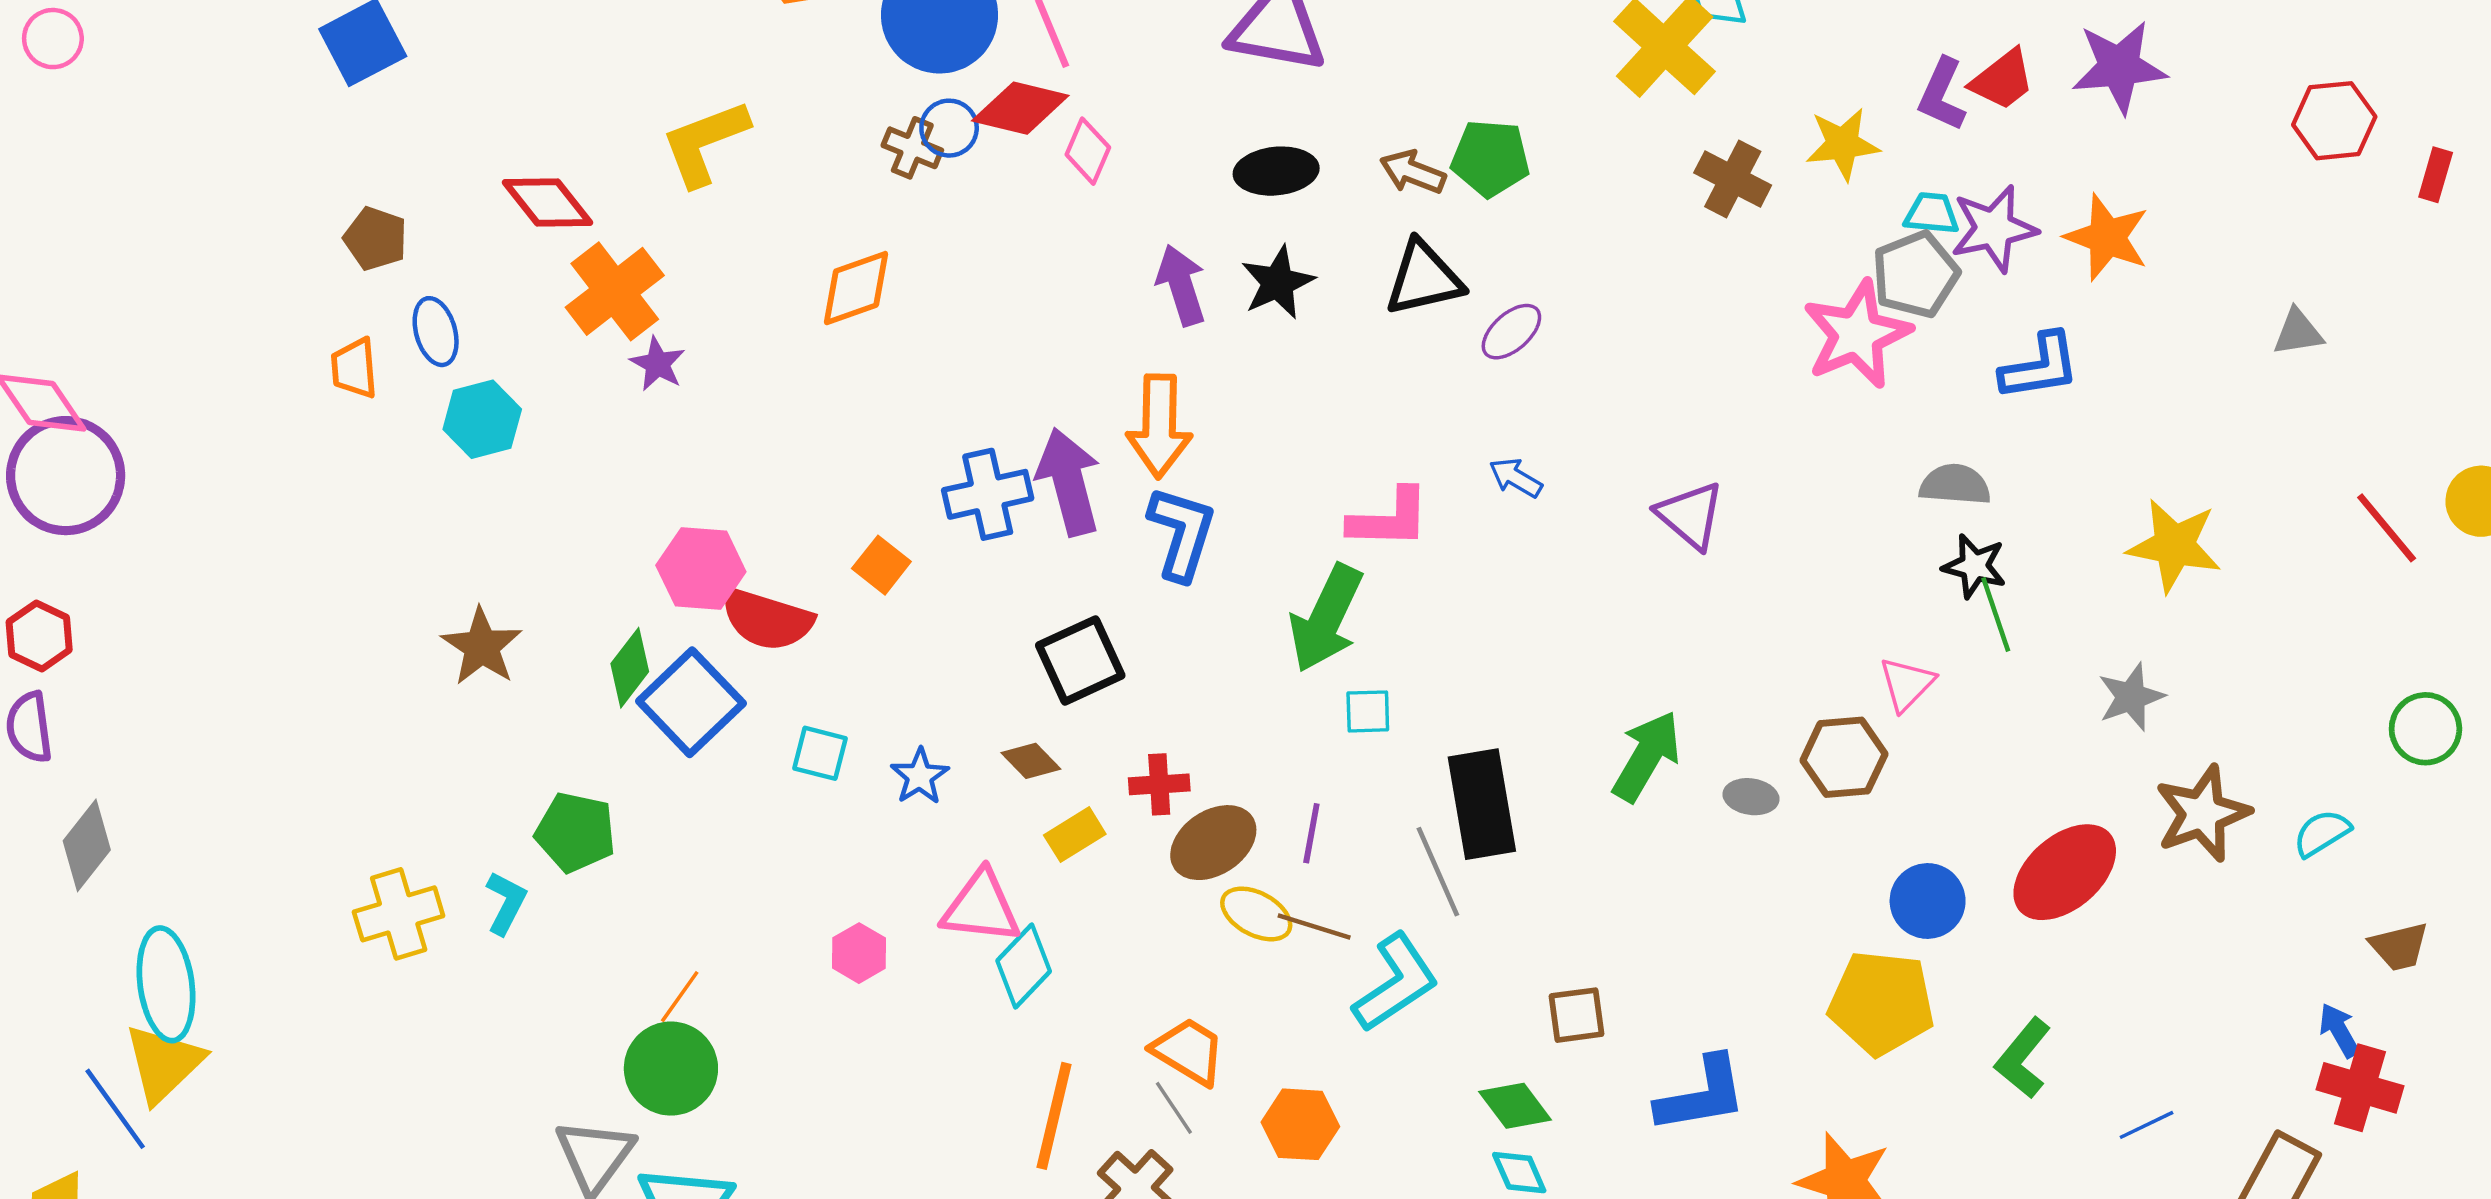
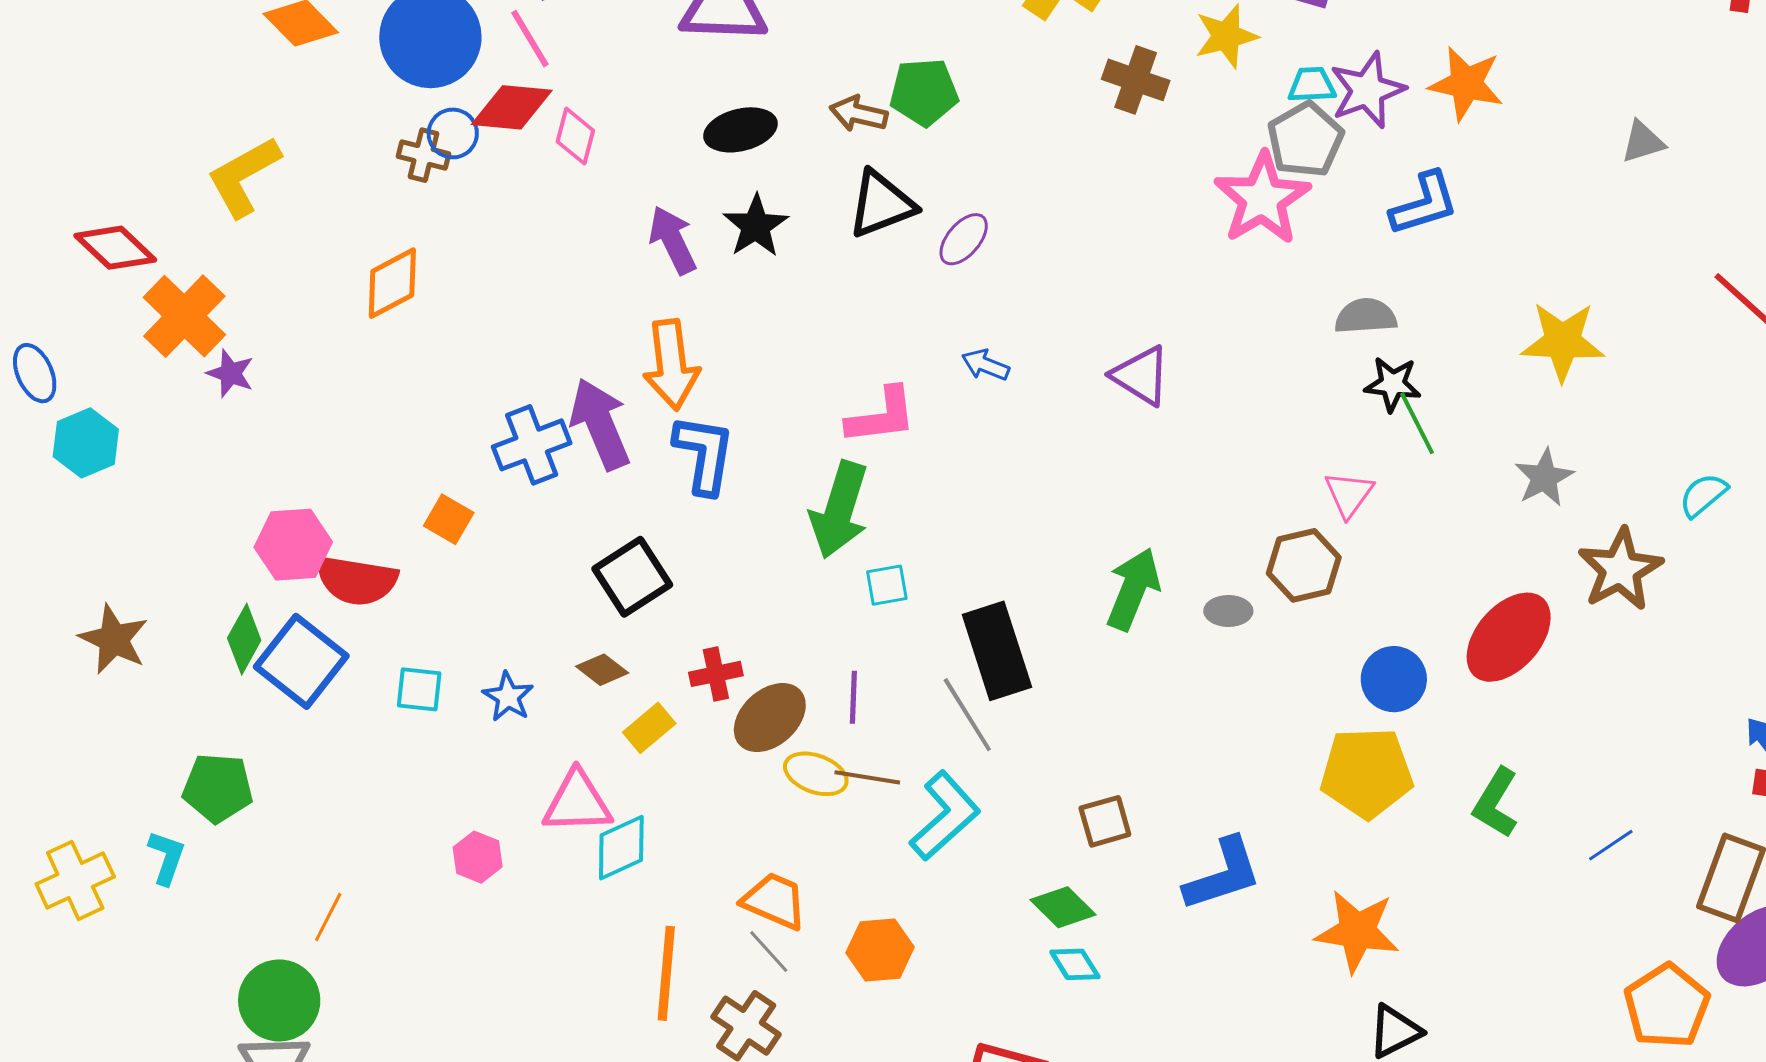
cyan semicircle: (2322, 833) -> (1703, 495), moved
cyan diamond: (1024, 966) -> (621, 848), turned 30
green circle: (671, 1069) -> (279, 1000), moved

